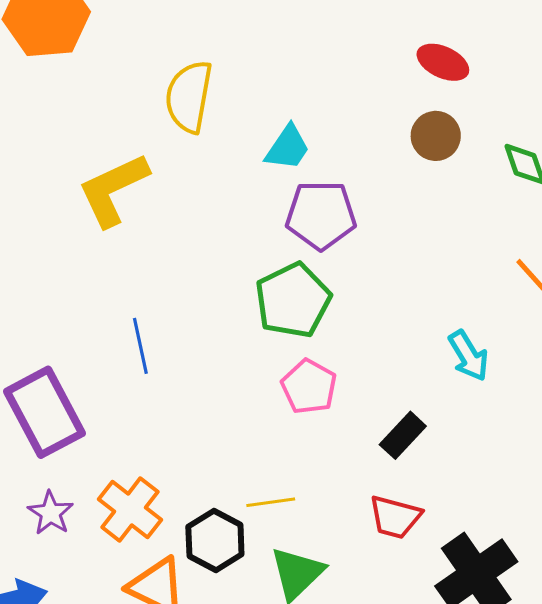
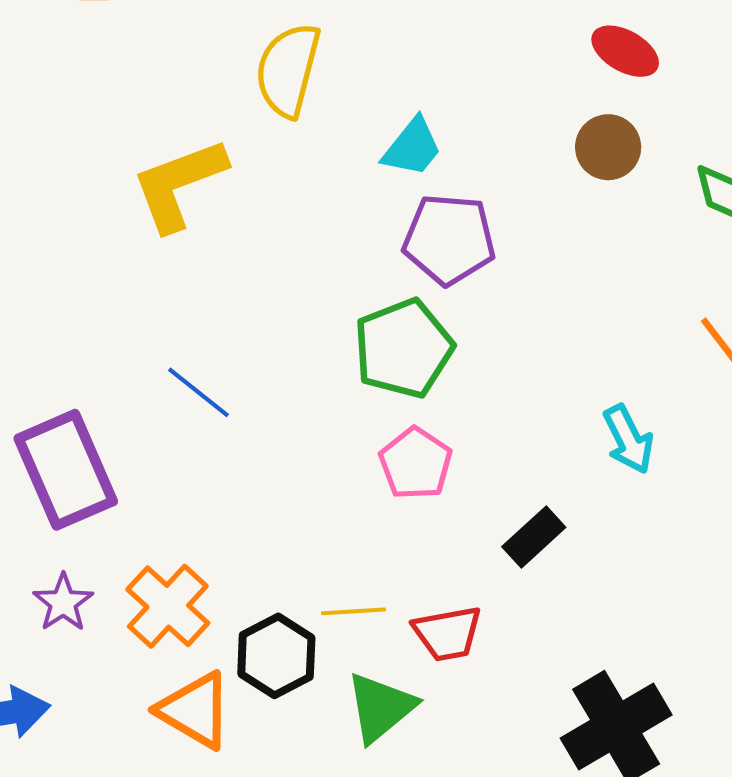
blue line: (140, 346) -> (198, 392), turned -44
red trapezoid: (395, 517) -> (448, 633), moved, turned -30

